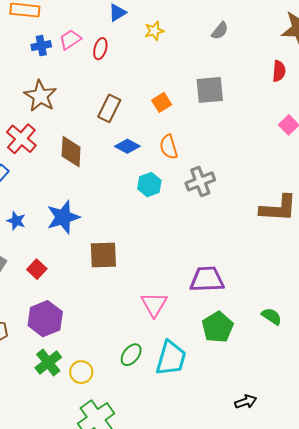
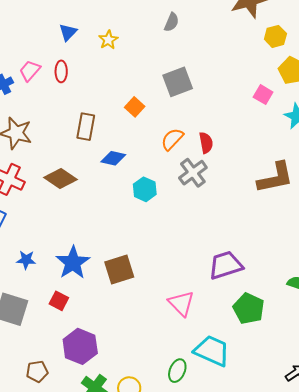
red semicircle: (279, 71) -> (206, 143), moved
orange semicircle: (169, 147) -> (172, 139), moved, turned 75
brown diamond: (71, 152) -> (61, 179), turned -44
blue star: (63, 217) -> (73, 263), moved
green ellipse: (131, 355) -> (177, 371), moved
cyan trapezoid: (171, 358) -> (212, 351), turned -66

